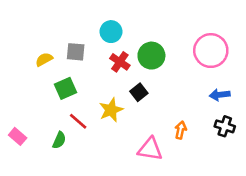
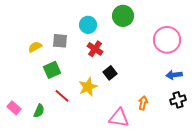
green circle: (151, 56) -> (123, 16), moved
black cross: (225, 126) -> (178, 100), turned -35
green semicircle: (59, 140) -> (39, 111), moved

